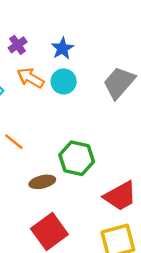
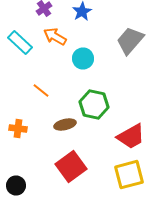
cyan circle: (64, 81) -> (83, 58), moved

